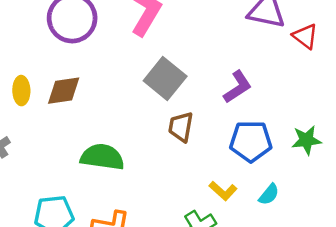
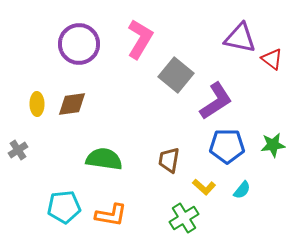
gray square: (165, 78) -> (176, 75), moved
purple L-shape: (238, 87) -> (216, 101), size x1.4
brown trapezoid: (181, 127) -> (169, 160), moved

